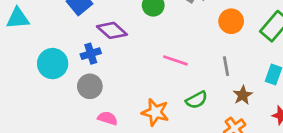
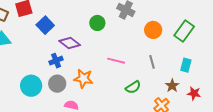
cyan circle: (53, 64) -> (31, 86), moved
brown star: (243, 95) -> (172, 86), moved
orange star: (155, 112) -> (83, 79), moved

